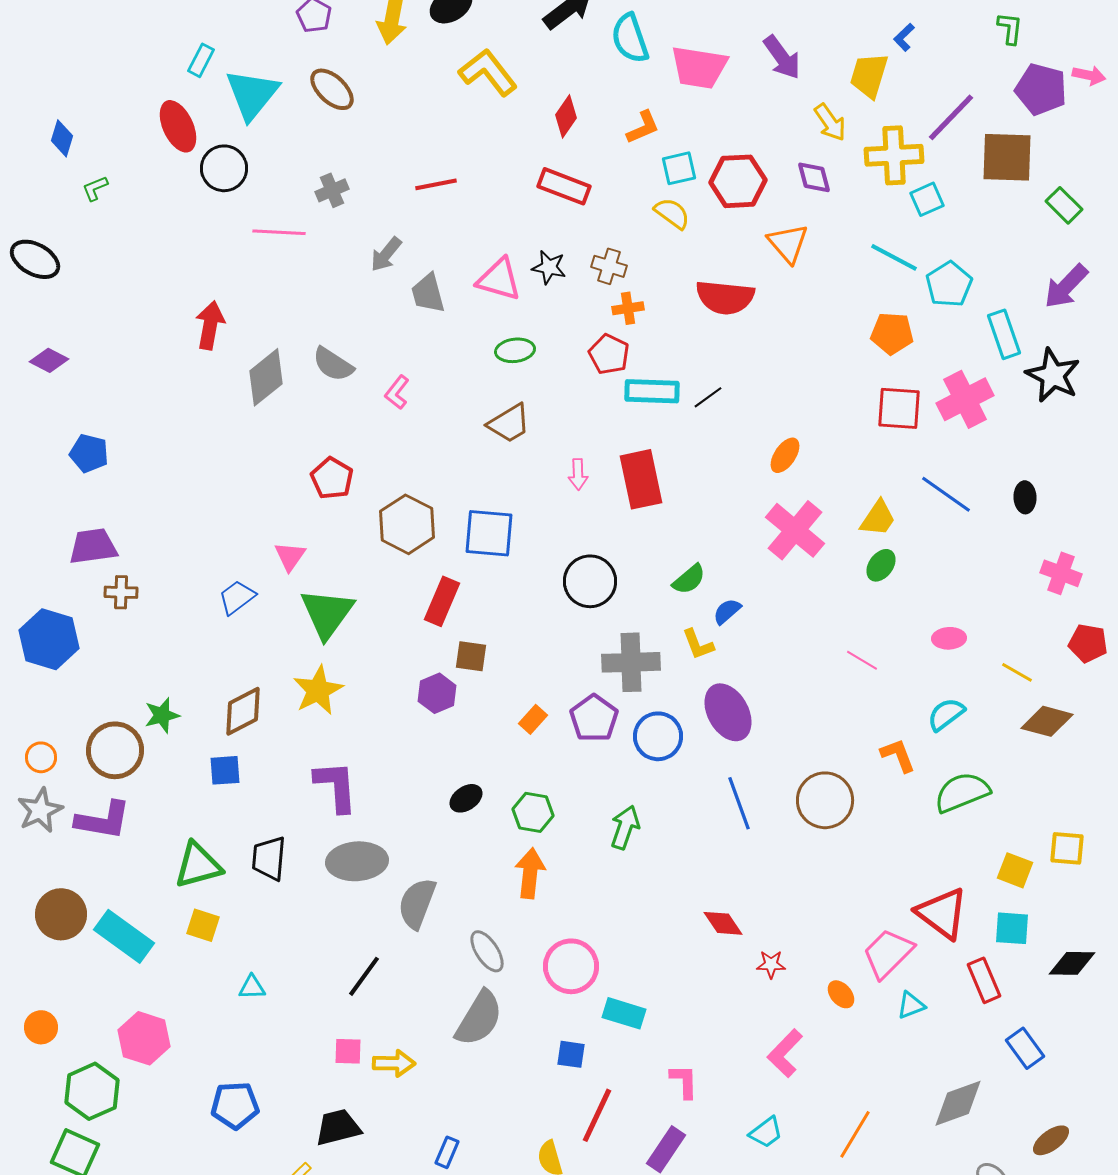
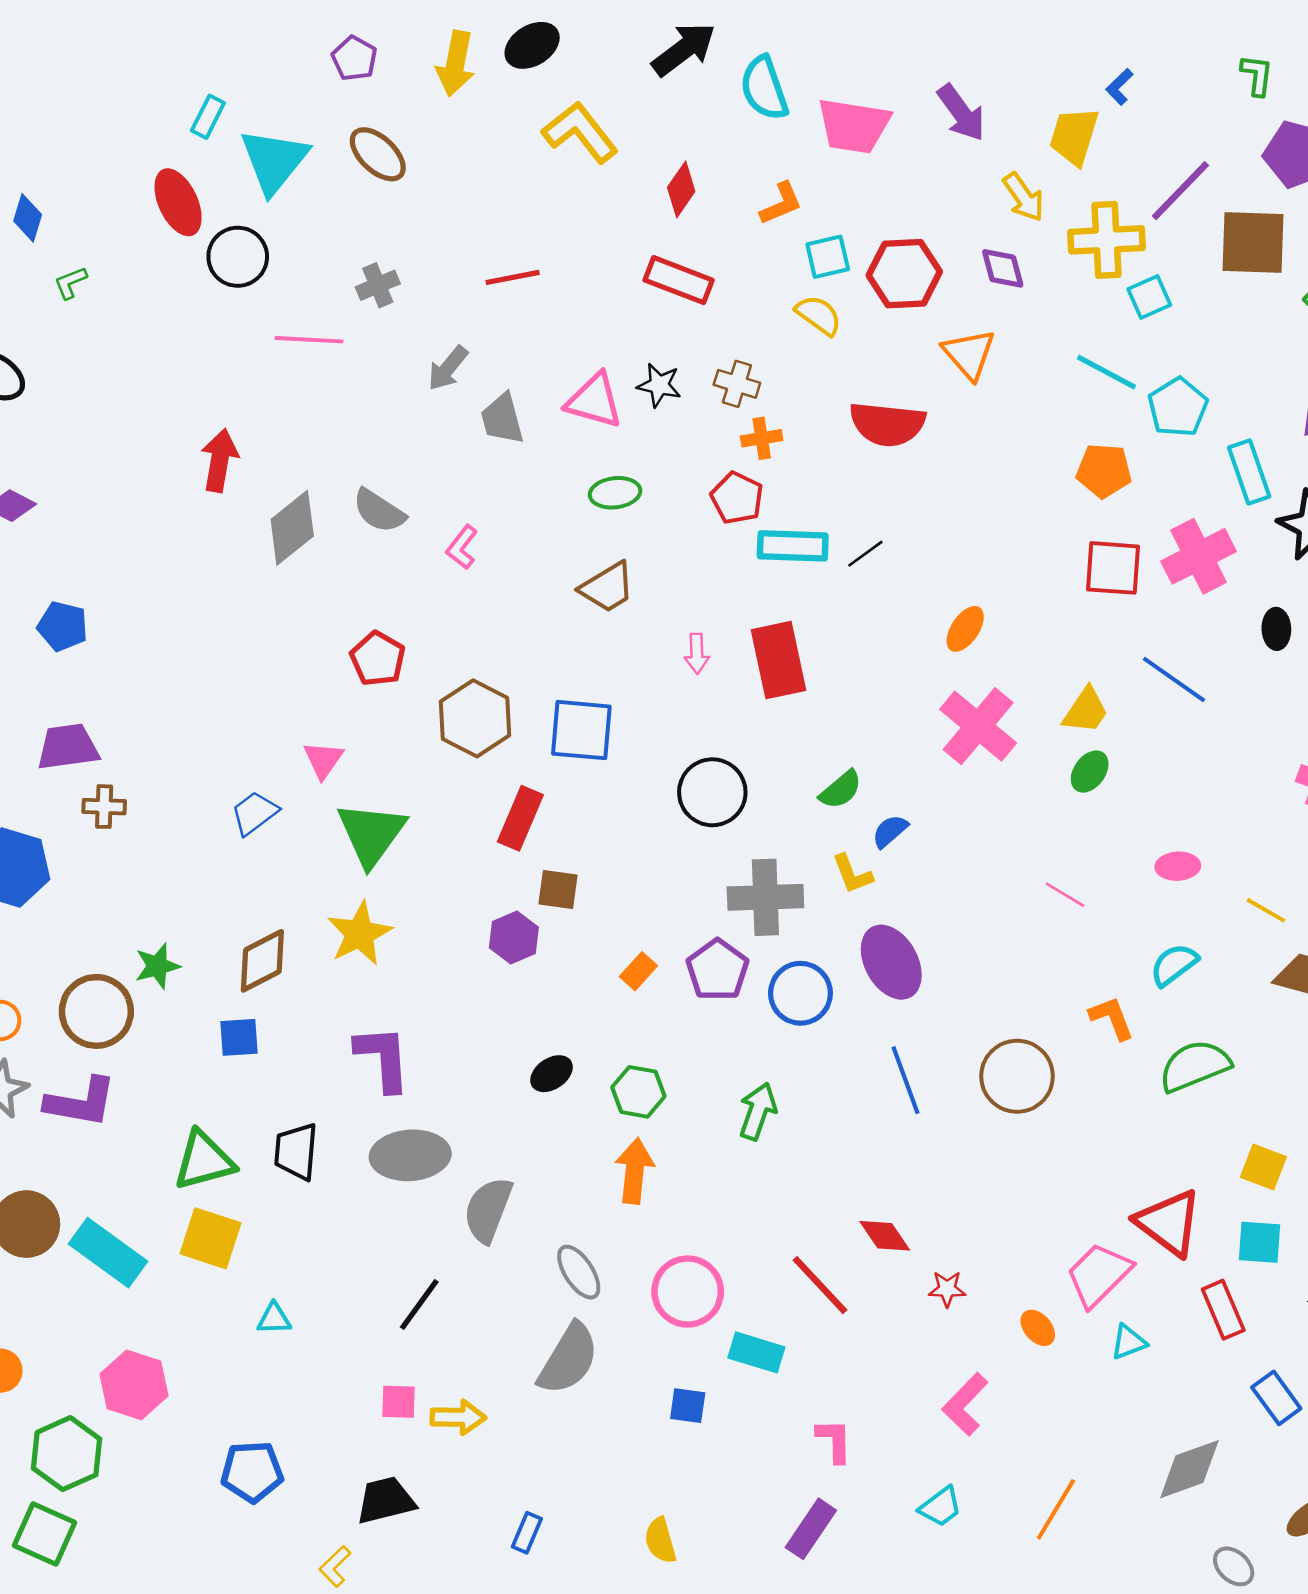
black ellipse: (1025, 497) -> (1276, 629), moved
yellow square: (203, 925) -> (210, 1238), size x1.4
red line: (597, 1115) -> (820, 1285), moved, turned -68

